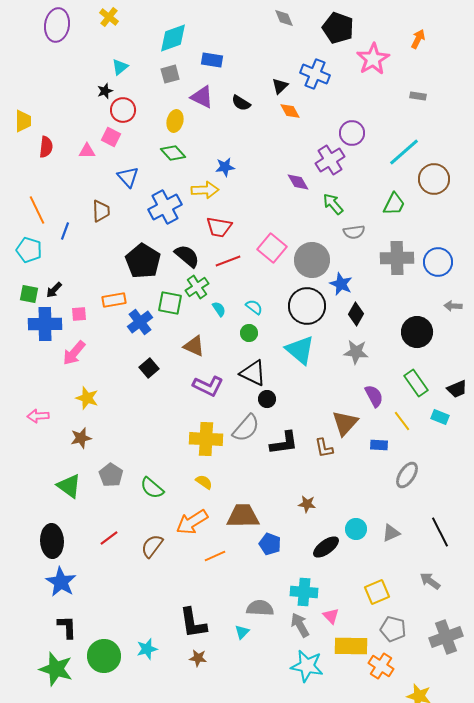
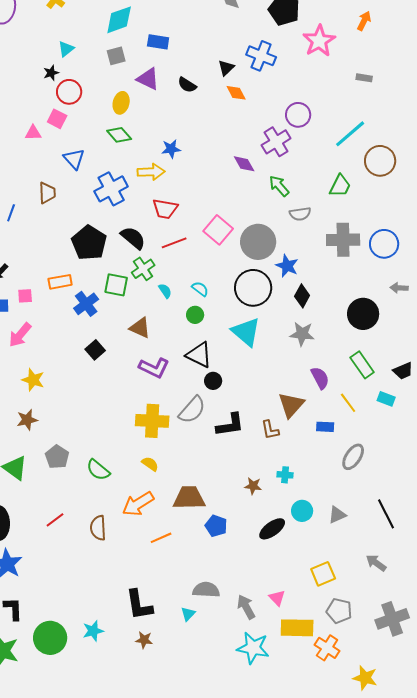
brown semicircle: (152, 546) -> (98, 528), turned -40
cyan cross: (304, 592) -> (285, 475), moved, size x0.6

